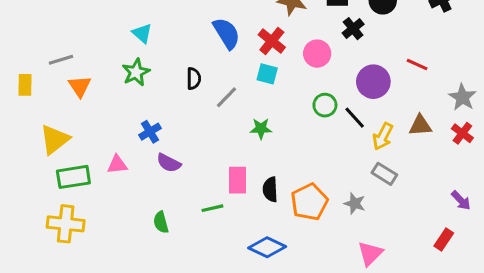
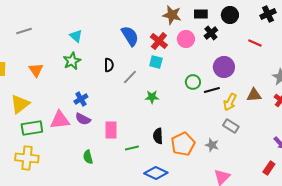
pink circle: (317, 54) -> (186, 39), moved
gray line: (61, 60) -> (24, 31), moved
red line: (417, 64) -> (255, 43), moved
black line: (355, 118) -> (212, 90), turned -63
purple semicircle: (169, 163) -> (83, 119), moved
pink triangle: (117, 164) -> (60, 120), size x1.5
pink rectangle: (237, 180) -> (111, 130), moved
green line: (212, 208) -> (132, 148), moved

